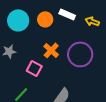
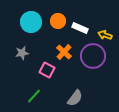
white rectangle: (67, 14) -> (80, 28), moved
yellow arrow: (92, 21) -> (105, 35), moved

